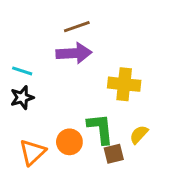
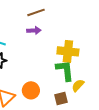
purple arrow: (74, 53) -> (34, 30), size x0.6
green L-shape: (100, 129) -> (65, 70), moved

